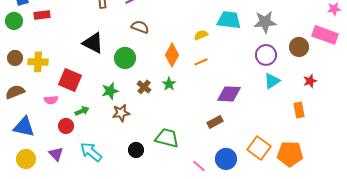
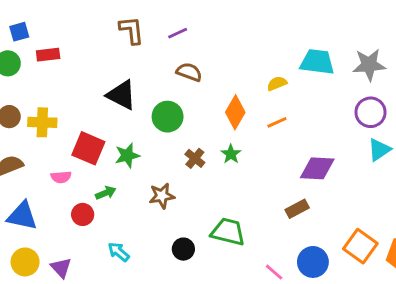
green star: (110, 91) -> (127, 155), moved
cyan arrow: (91, 152) -> (119, 252), size x0.7
purple triangle: (56, 154) -> (61, 268), moved

